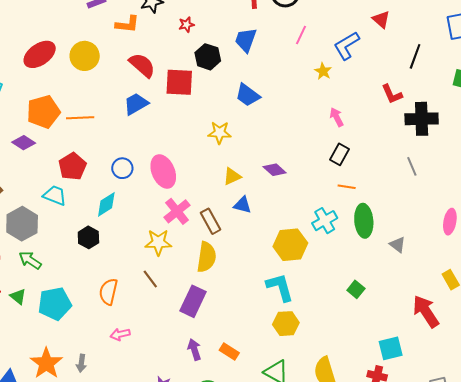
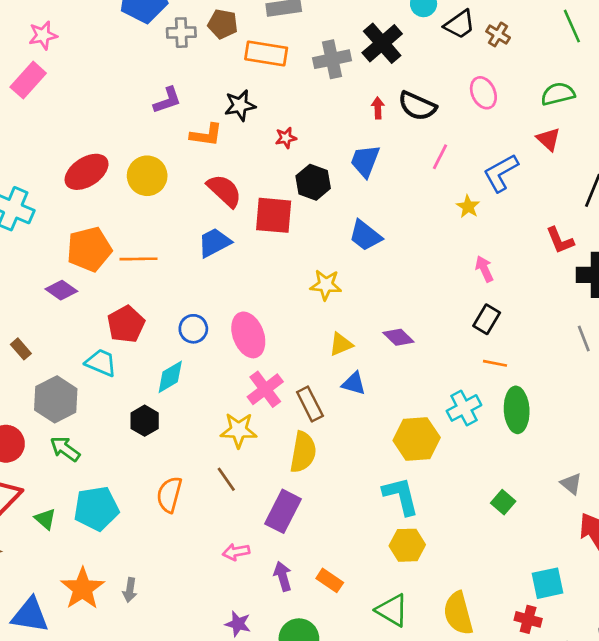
gray triangle: (398, 245) -> (571, 484), moved
green triangle: (18, 297) -> (45, 519), moved
pink arrow: (120, 334) -> (236, 552), moved

